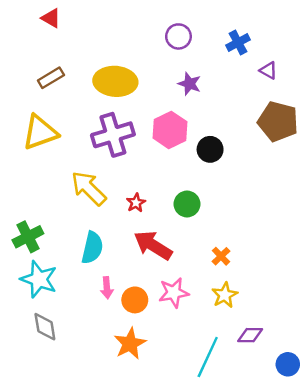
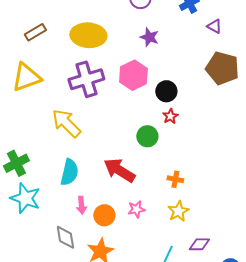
red star: (136, 203) -> (170, 116), moved
orange cross: (221, 256) -> (175, 179), turned -35
pink star: (174, 293) -> (136, 209), size x0.7
gray diamond: (45, 327) -> (65, 237), moved

